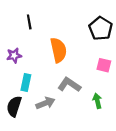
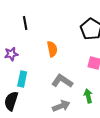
orange semicircle: (58, 50) -> (52, 49), size x0.7
gray arrow: (45, 103) -> (61, 106), moved

